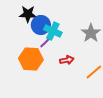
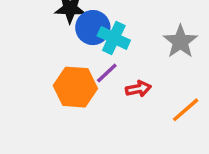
purple line: (46, 42) -> (107, 73), moved

